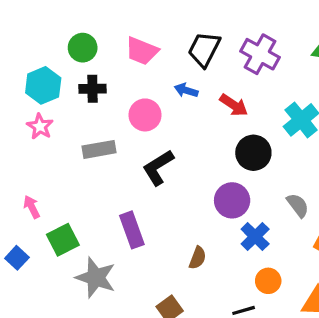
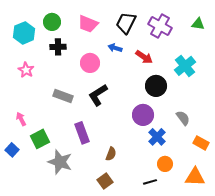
cyan hexagon: (43, 85) -> (24, 33), moved
gray rectangle: (99, 149) -> (63, 96), moved, turned 30
brown semicircle: (198, 258) -> (111, 154), moved

